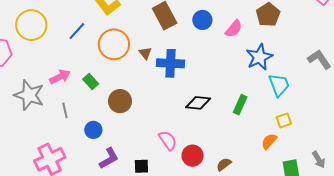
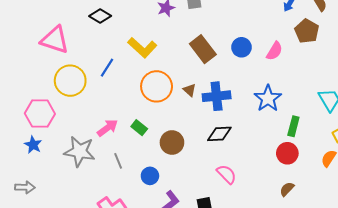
blue line: (77, 31) -> (107, 68), moved
blue star: (259, 57) -> (268, 98), moved
black diamond: (198, 103) -> (219, 134), moved
red circle: (193, 156) -> (287, 153), moved

